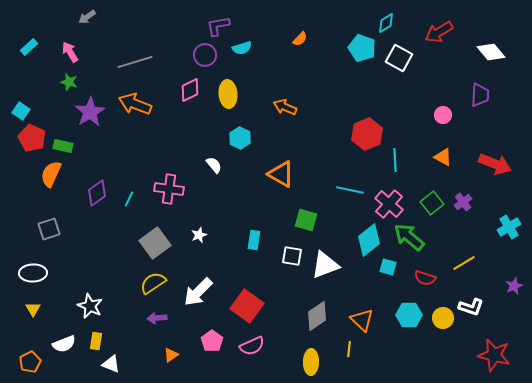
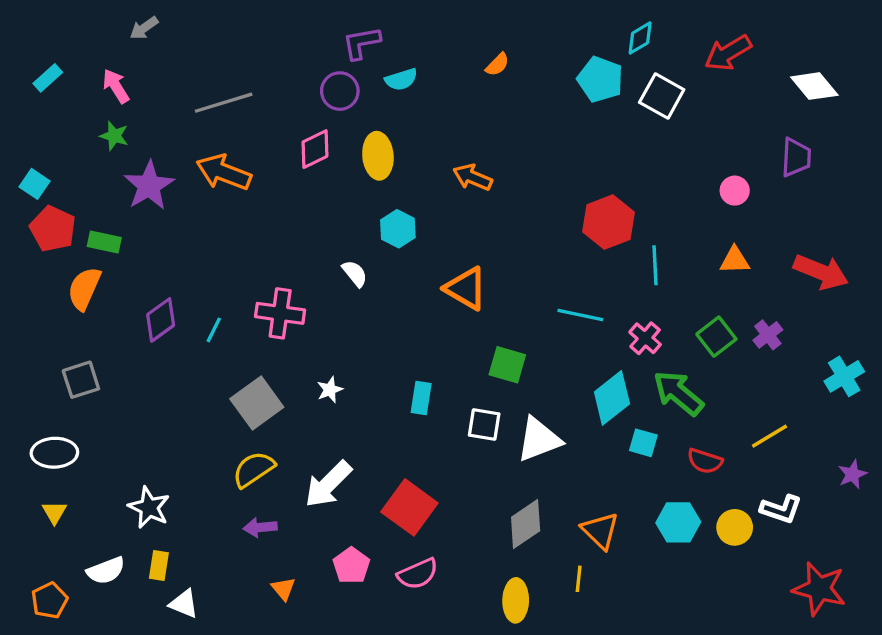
orange triangle: (443, 157) -> (735, 260), turned -30
pink cross: (389, 204) -> (645, 338), size x0.7
orange triangle: (171, 355) -> (283, 589), turned -35

